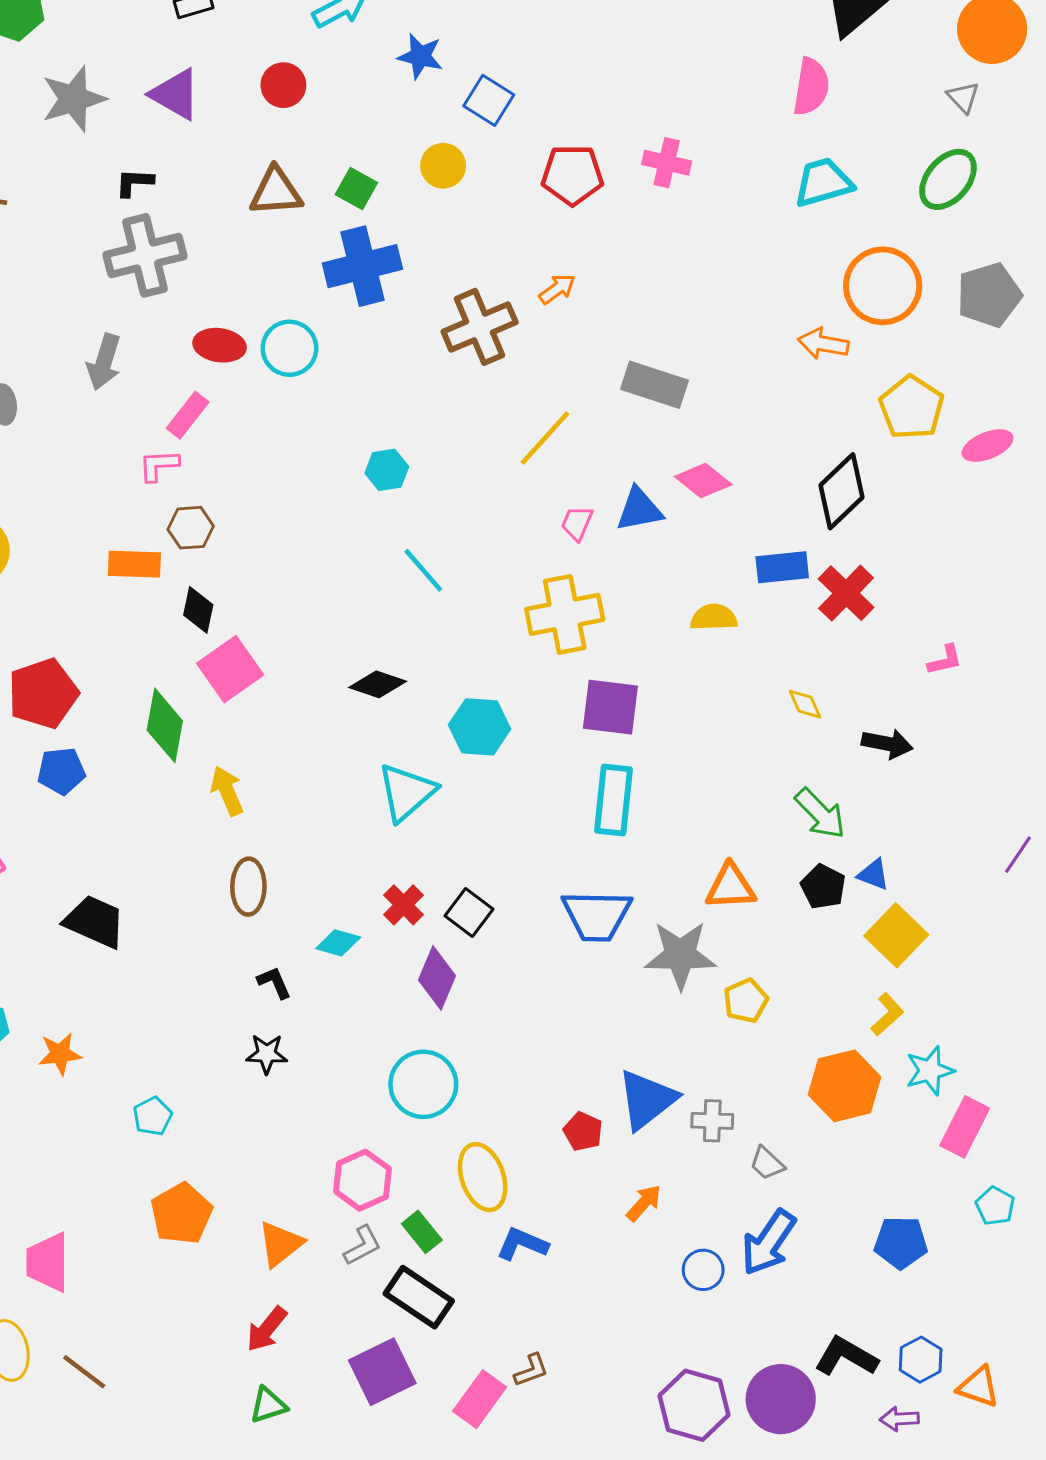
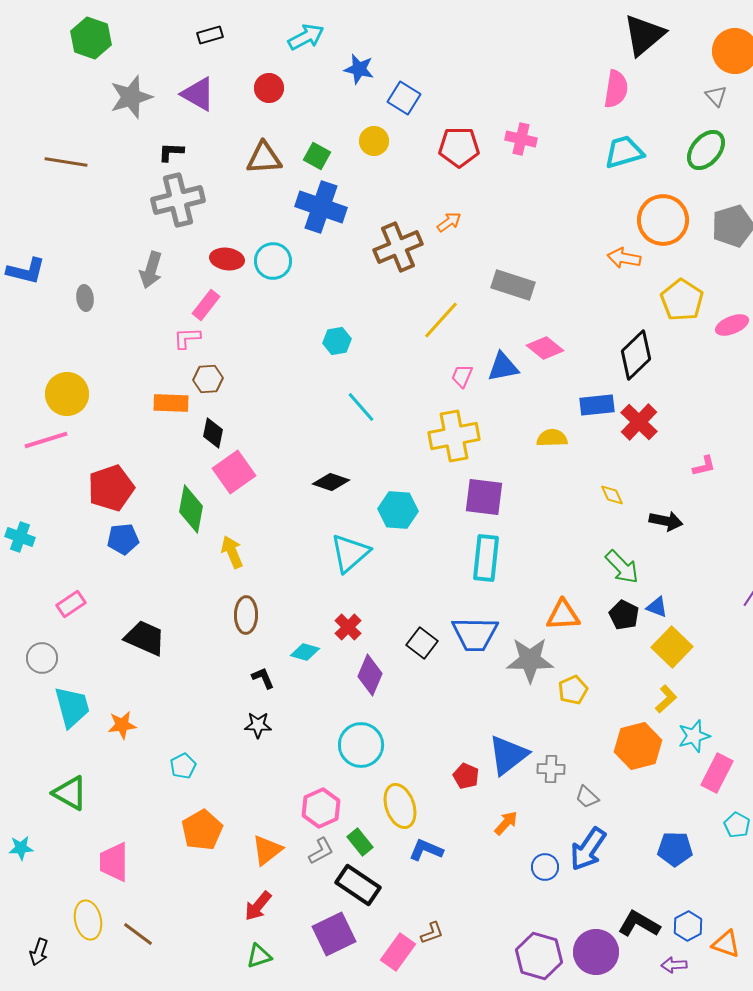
blue cross: (362, 266) -> (321, 207), turned 33
black square: (469, 912) -> (422, 643), moved

